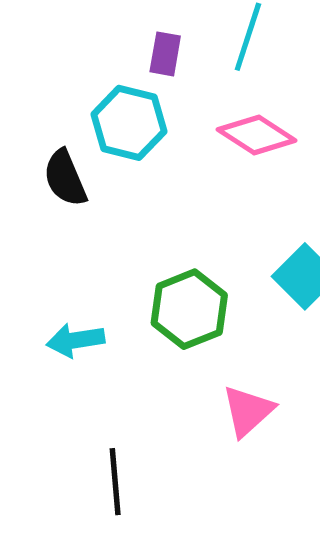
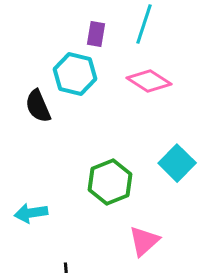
cyan arrow: (75, 340) -> (31, 213), moved

